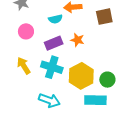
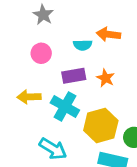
yellow arrow: (24, 66) -> (29, 97), turned -72

